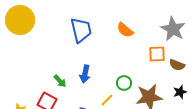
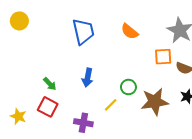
yellow circle: (20, 20) -> (19, 21), size x0.6
green arrow: (60, 81) -> (50, 84), moved

